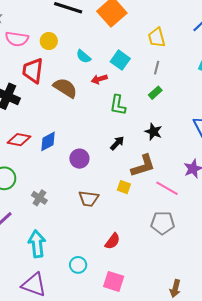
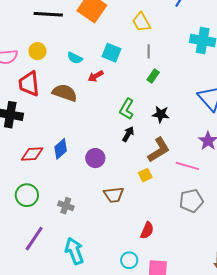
green L-shape: (118, 105) -> (127, 109), moved, turned 35
yellow square: (124, 187) -> (145, 175), turned -32
cyan circle: (78, 265) -> (129, 260), moved

